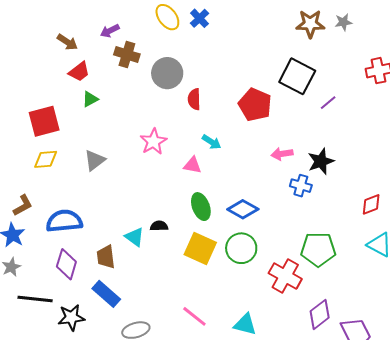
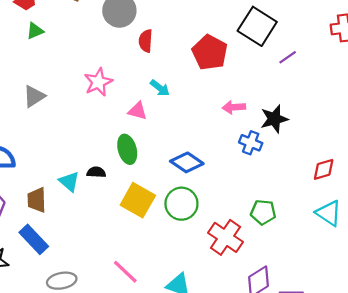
green ellipse: (201, 207) -> (127, 149), moved
green pentagon: (318, 249) -> (263, 212), size x0.7

